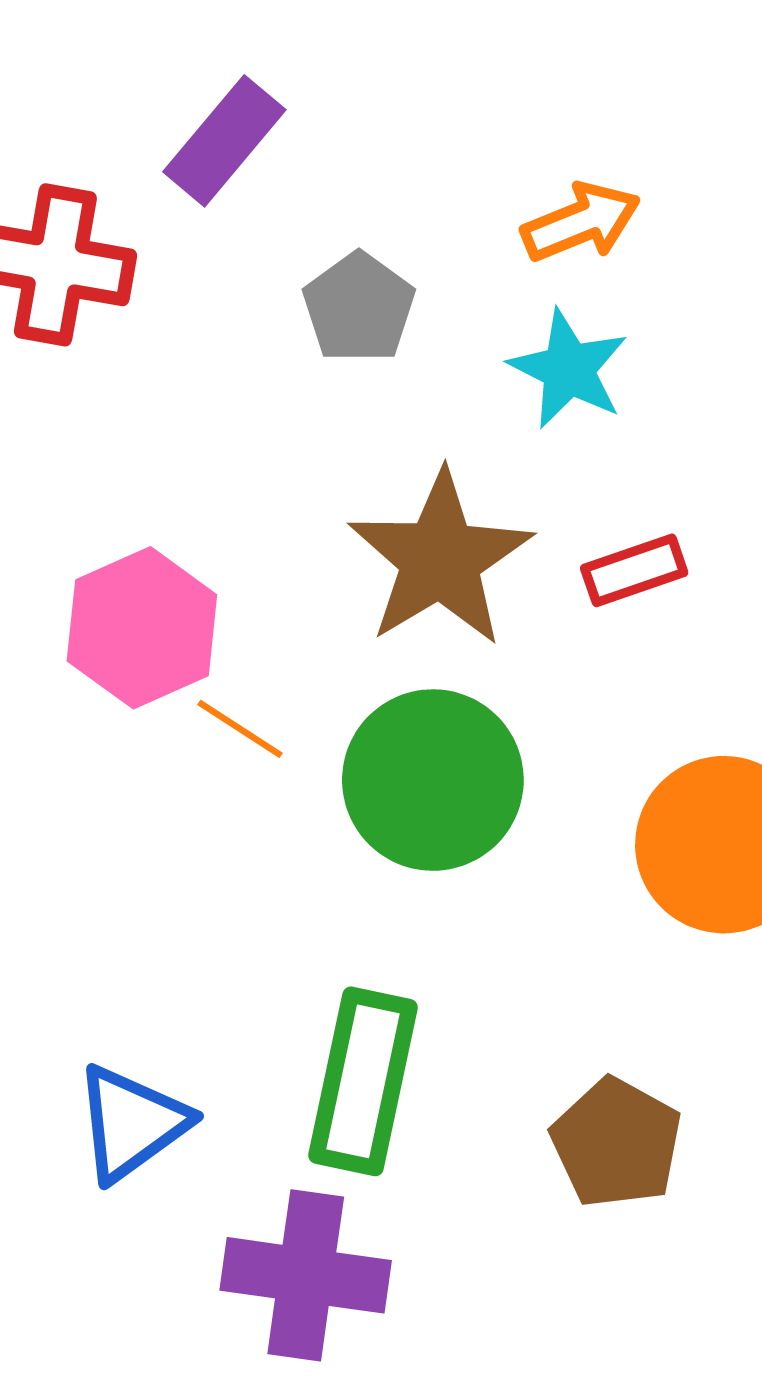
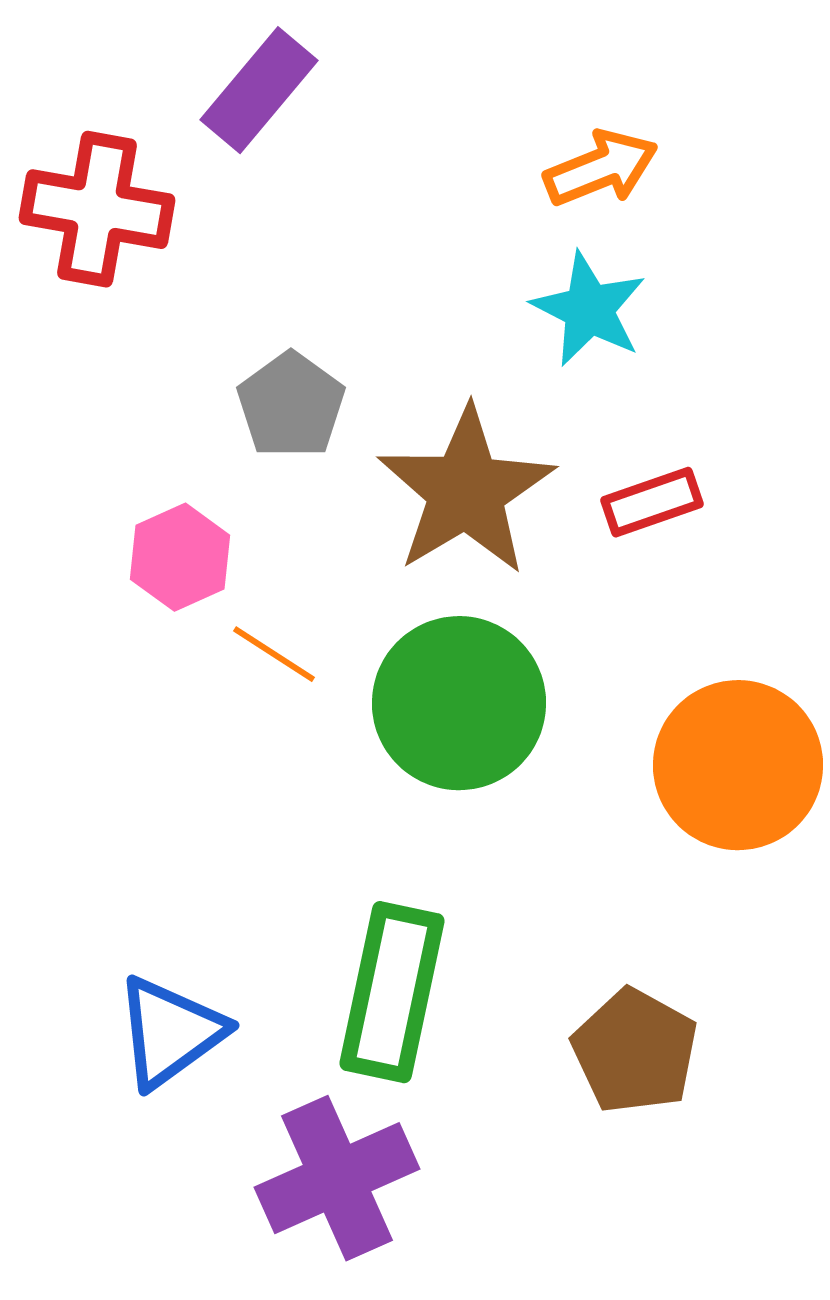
gray pentagon: (359, 308) -> (291, 405), moved
pink hexagon: (142, 628) -> (180, 557), size x0.7
purple cross: (306, 1275) -> (337, 1178), turned -32

